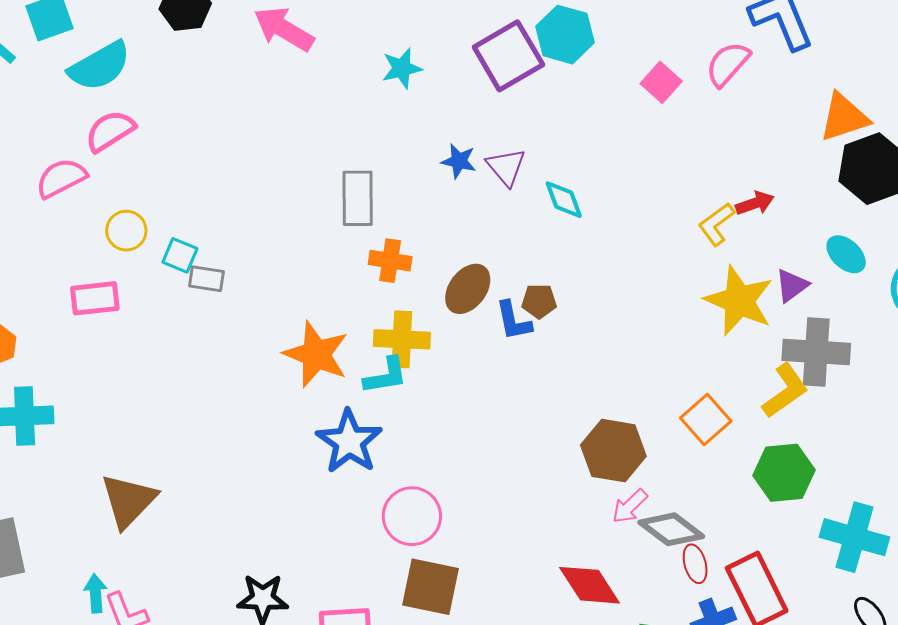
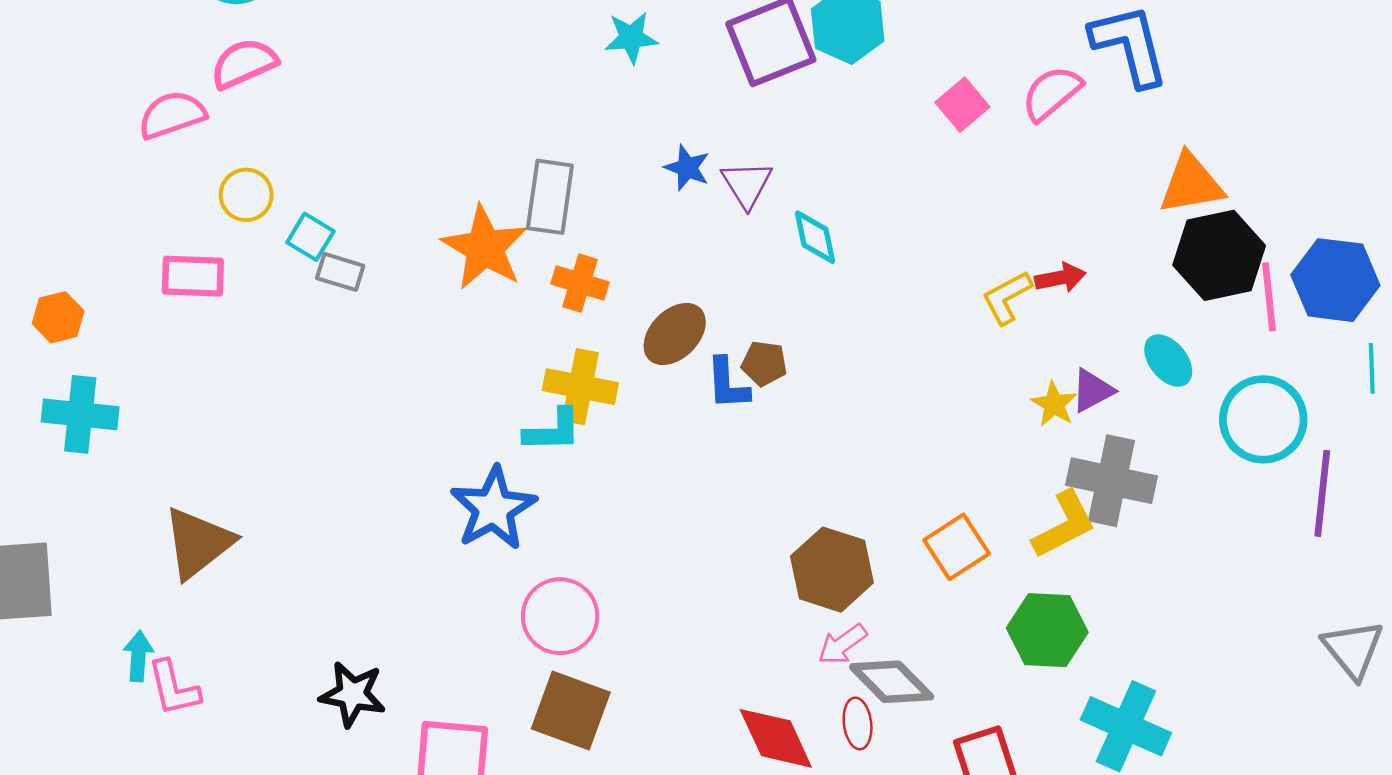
yellow star: (739, 301) -> (1054, 404), moved, size x0.5
orange star: (316, 354) -> (485, 248), moved
red ellipse: (695, 564) -> (858, 723), moved

